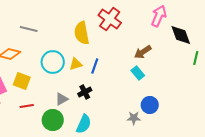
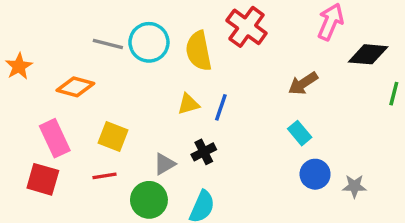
black diamond: (181, 35) -> (368, 54), turned -65
cyan circle: (53, 62) -> (149, 42), moved
cyan rectangle: (138, 73) -> (300, 133), moved
yellow square: (22, 81) -> (113, 136), moved
gray star: (134, 118) -> (354, 186), moved

